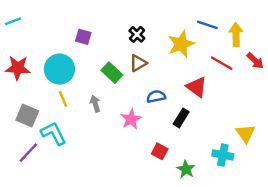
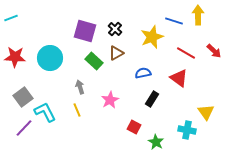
yellow arrow: (236, 34) -> (198, 15), moved
purple square: (83, 37) -> (85, 31), moved, size x1.6
red triangle: (197, 87) -> (179, 78), moved
blue semicircle: (156, 96) -> (143, 73), moved
yellow line: (63, 99) -> (77, 110), moved
gray square: (27, 116) -> (23, 97), turned 30

